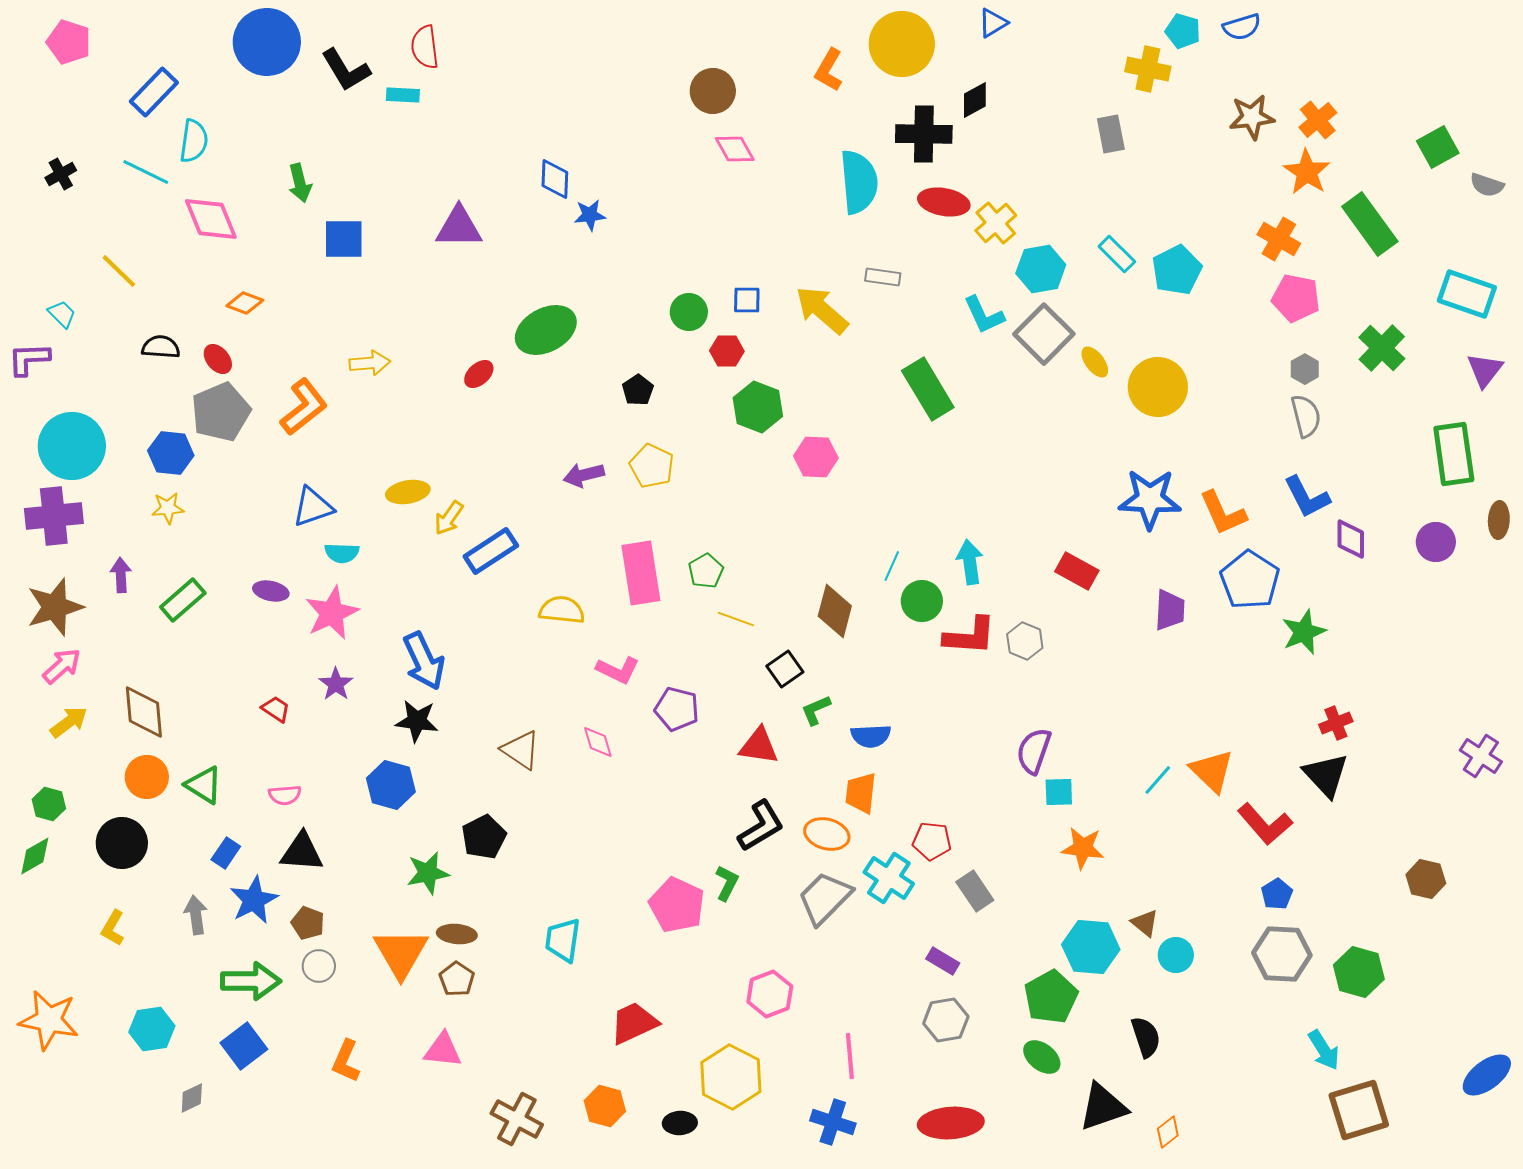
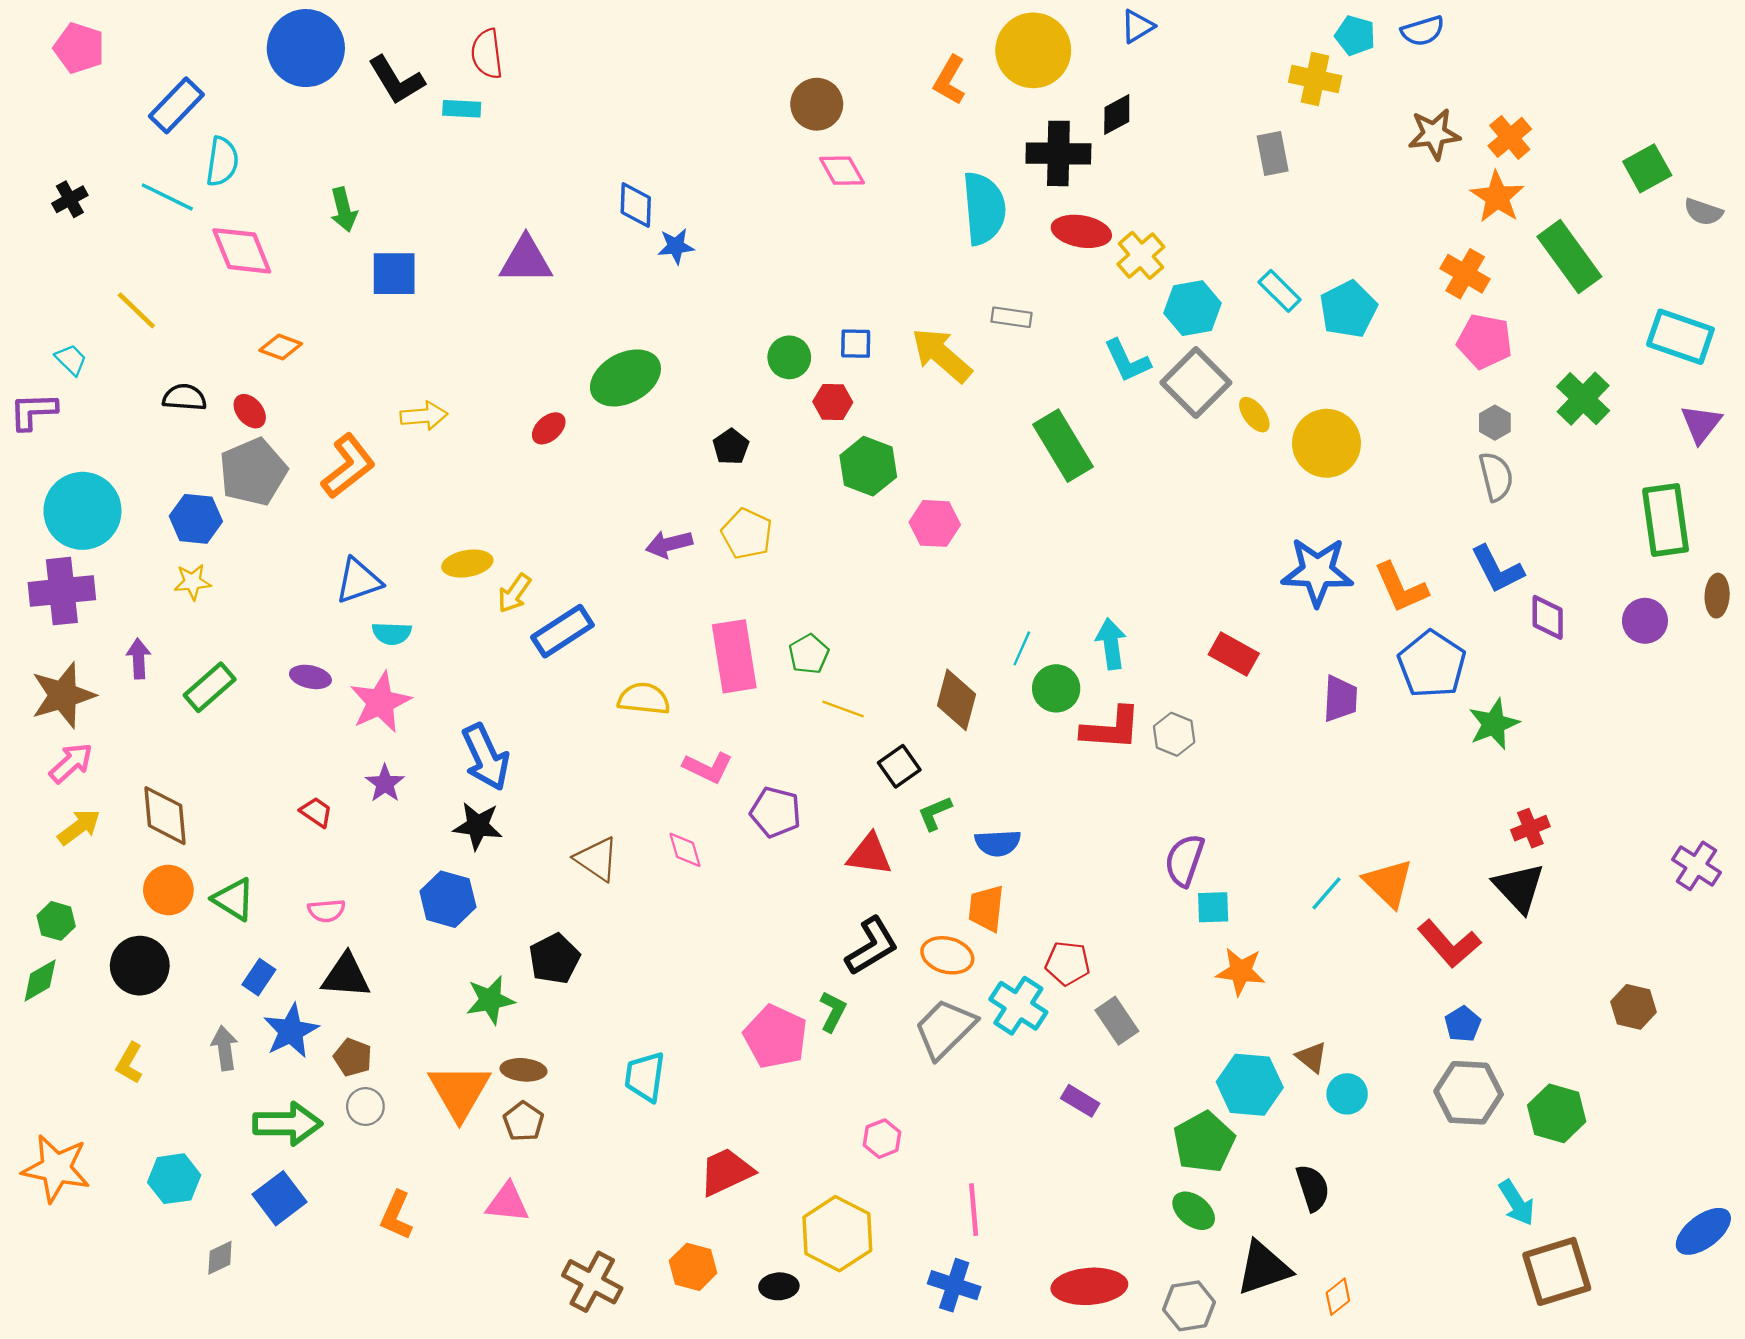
pink hexagon: (770, 994) -> (882, 1139), size x0.7
gray hexagon: (946, 1020) -> (1189, 1306), moved

